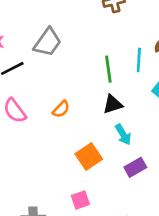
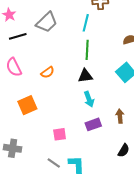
cyan line: (139, 60) -> (86, 23), moved
orange square: (89, 157) -> (27, 105), moved
pink square: (80, 200) -> (60, 134), moved

